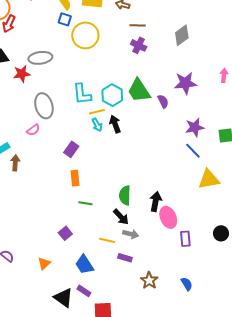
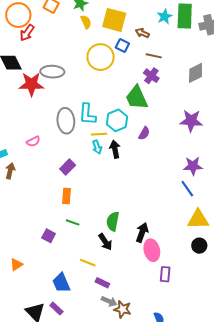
blue square: (65, 19) -> (122, 46), moved
red star: (22, 74) -> (31, 84), size x1.4
green trapezoid: (139, 91) -> (137, 98), moved
purple semicircle: (163, 101) -> (144, 133), moved, turned 48
gray ellipse: (44, 106) -> (66, 121), moved
purple square: (65, 233) -> (49, 236), moved, turned -32
black circle: (221, 233) -> (199, 246), moved
gray arrow: (131, 234) -> (109, 301), moved
orange triangle: (44, 263) -> (16, 265), moved
brown star: (149, 280) -> (123, 309), turned -30

